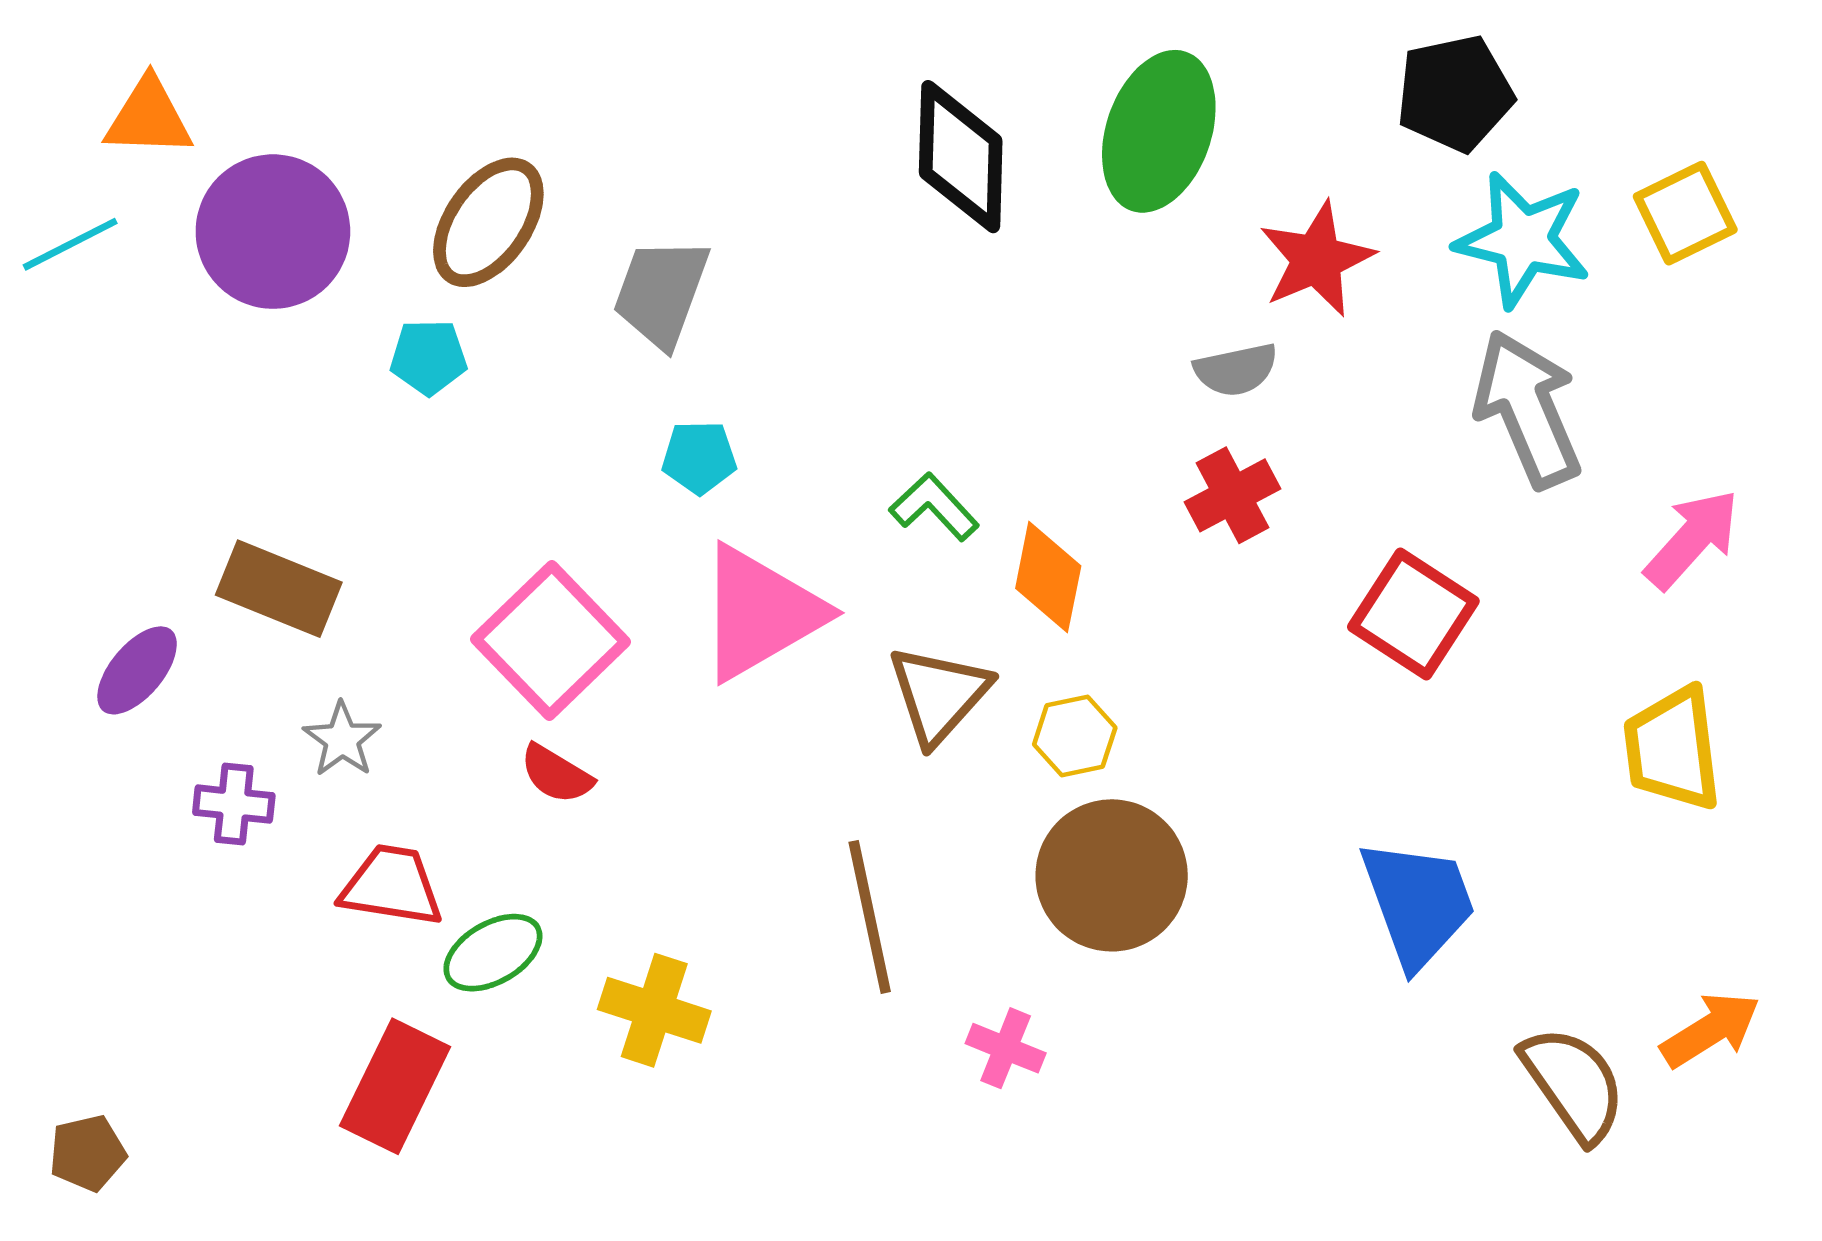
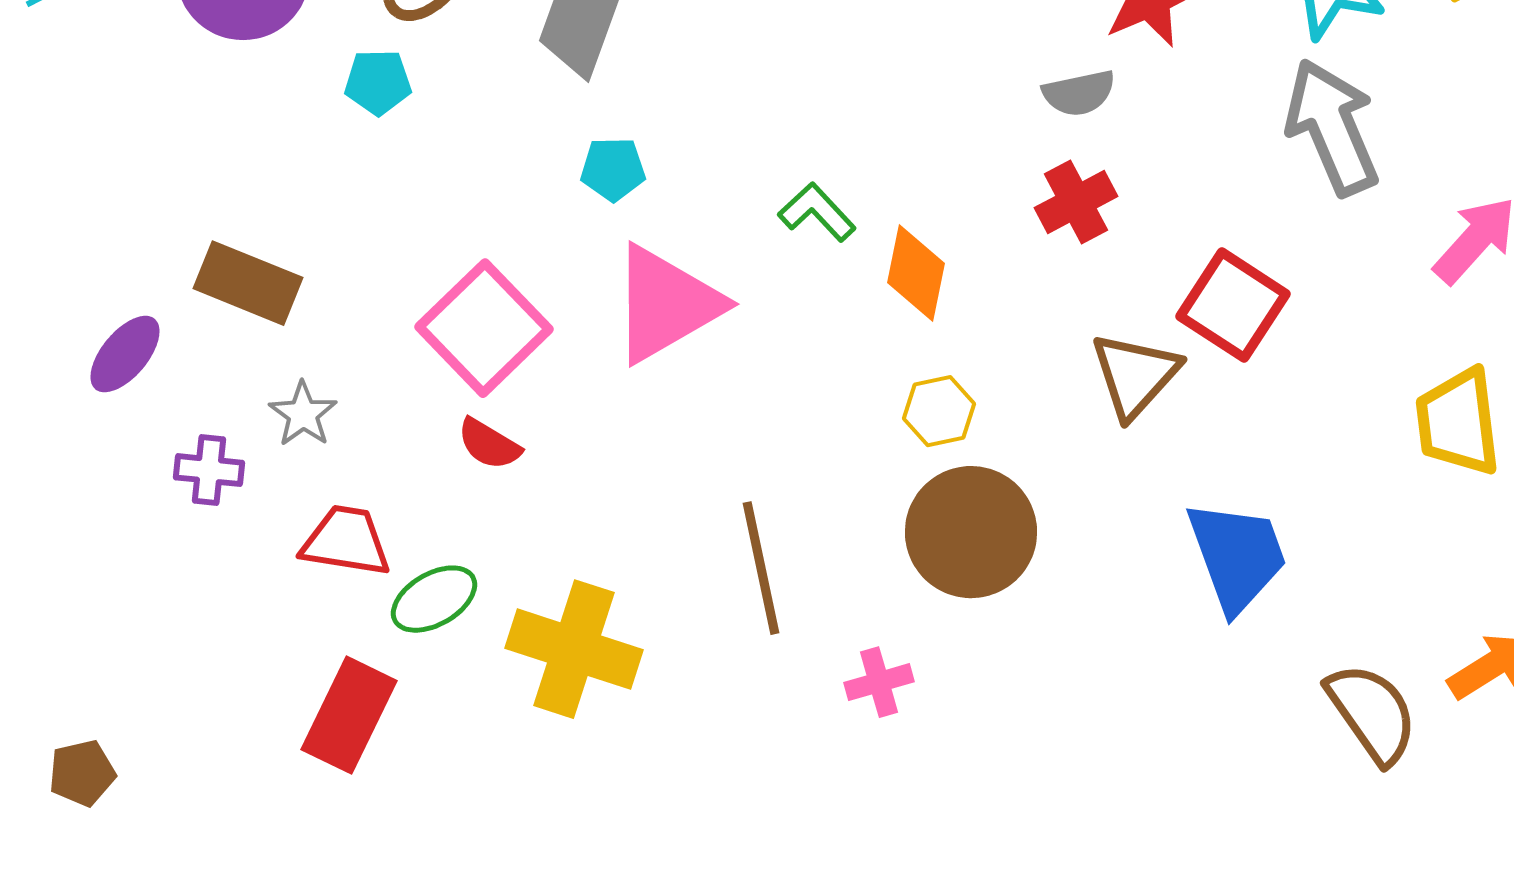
brown triangle: (939, 695) -> (1135, 375), moved
yellow cross: (654, 1010) -> (574, 649), size x1.4
pink cross: (1006, 1048) -> (879, 682), turned -38

